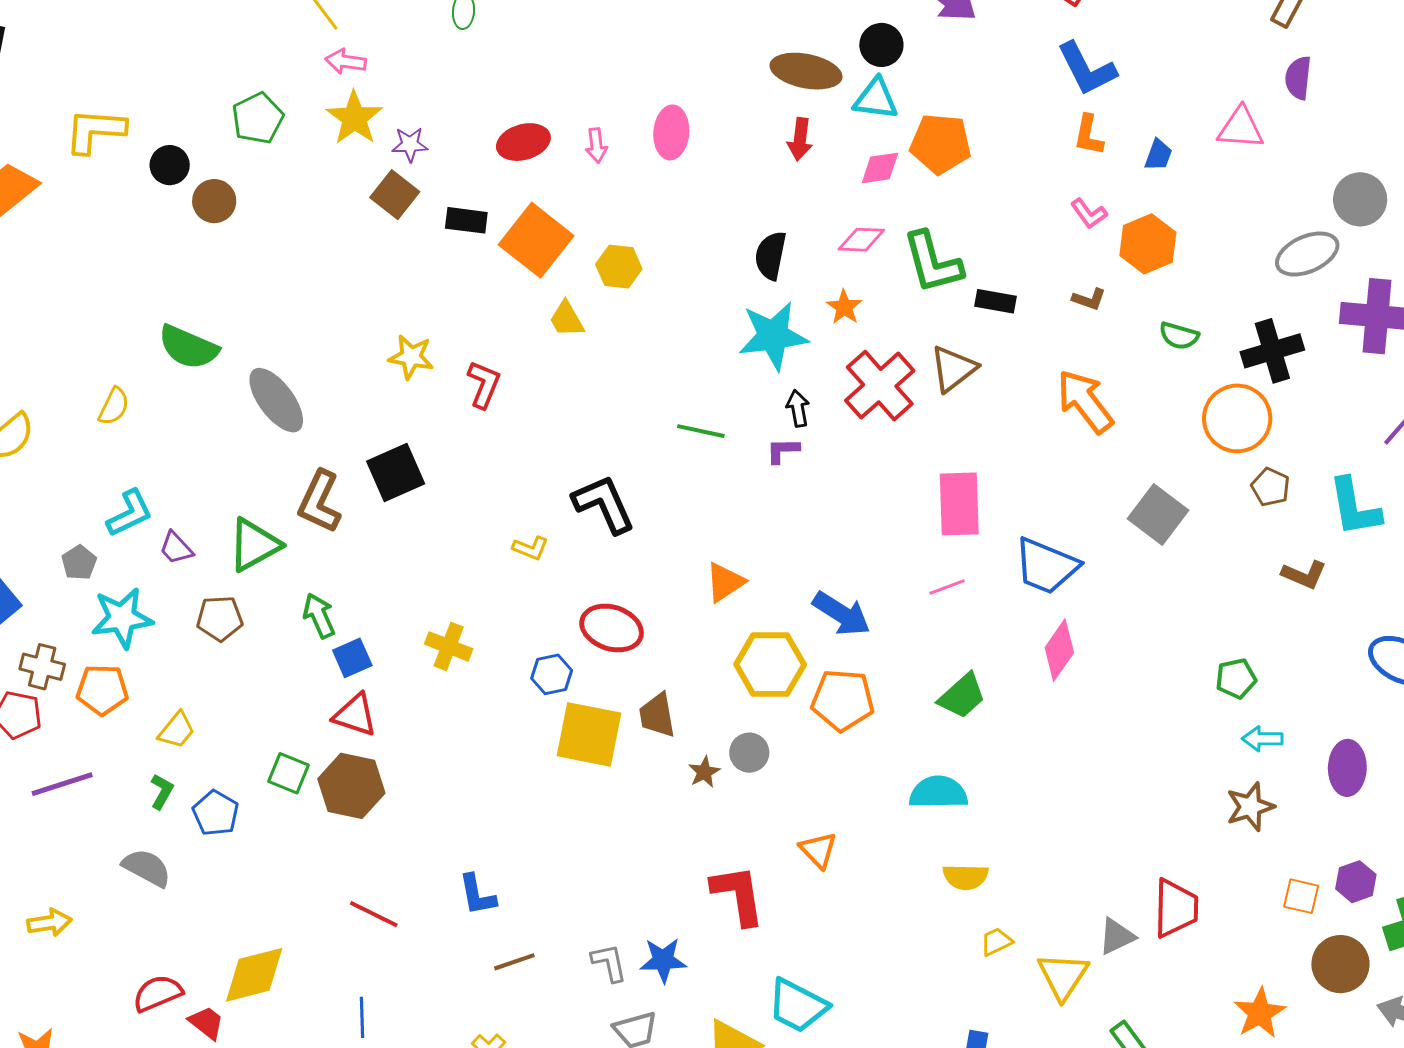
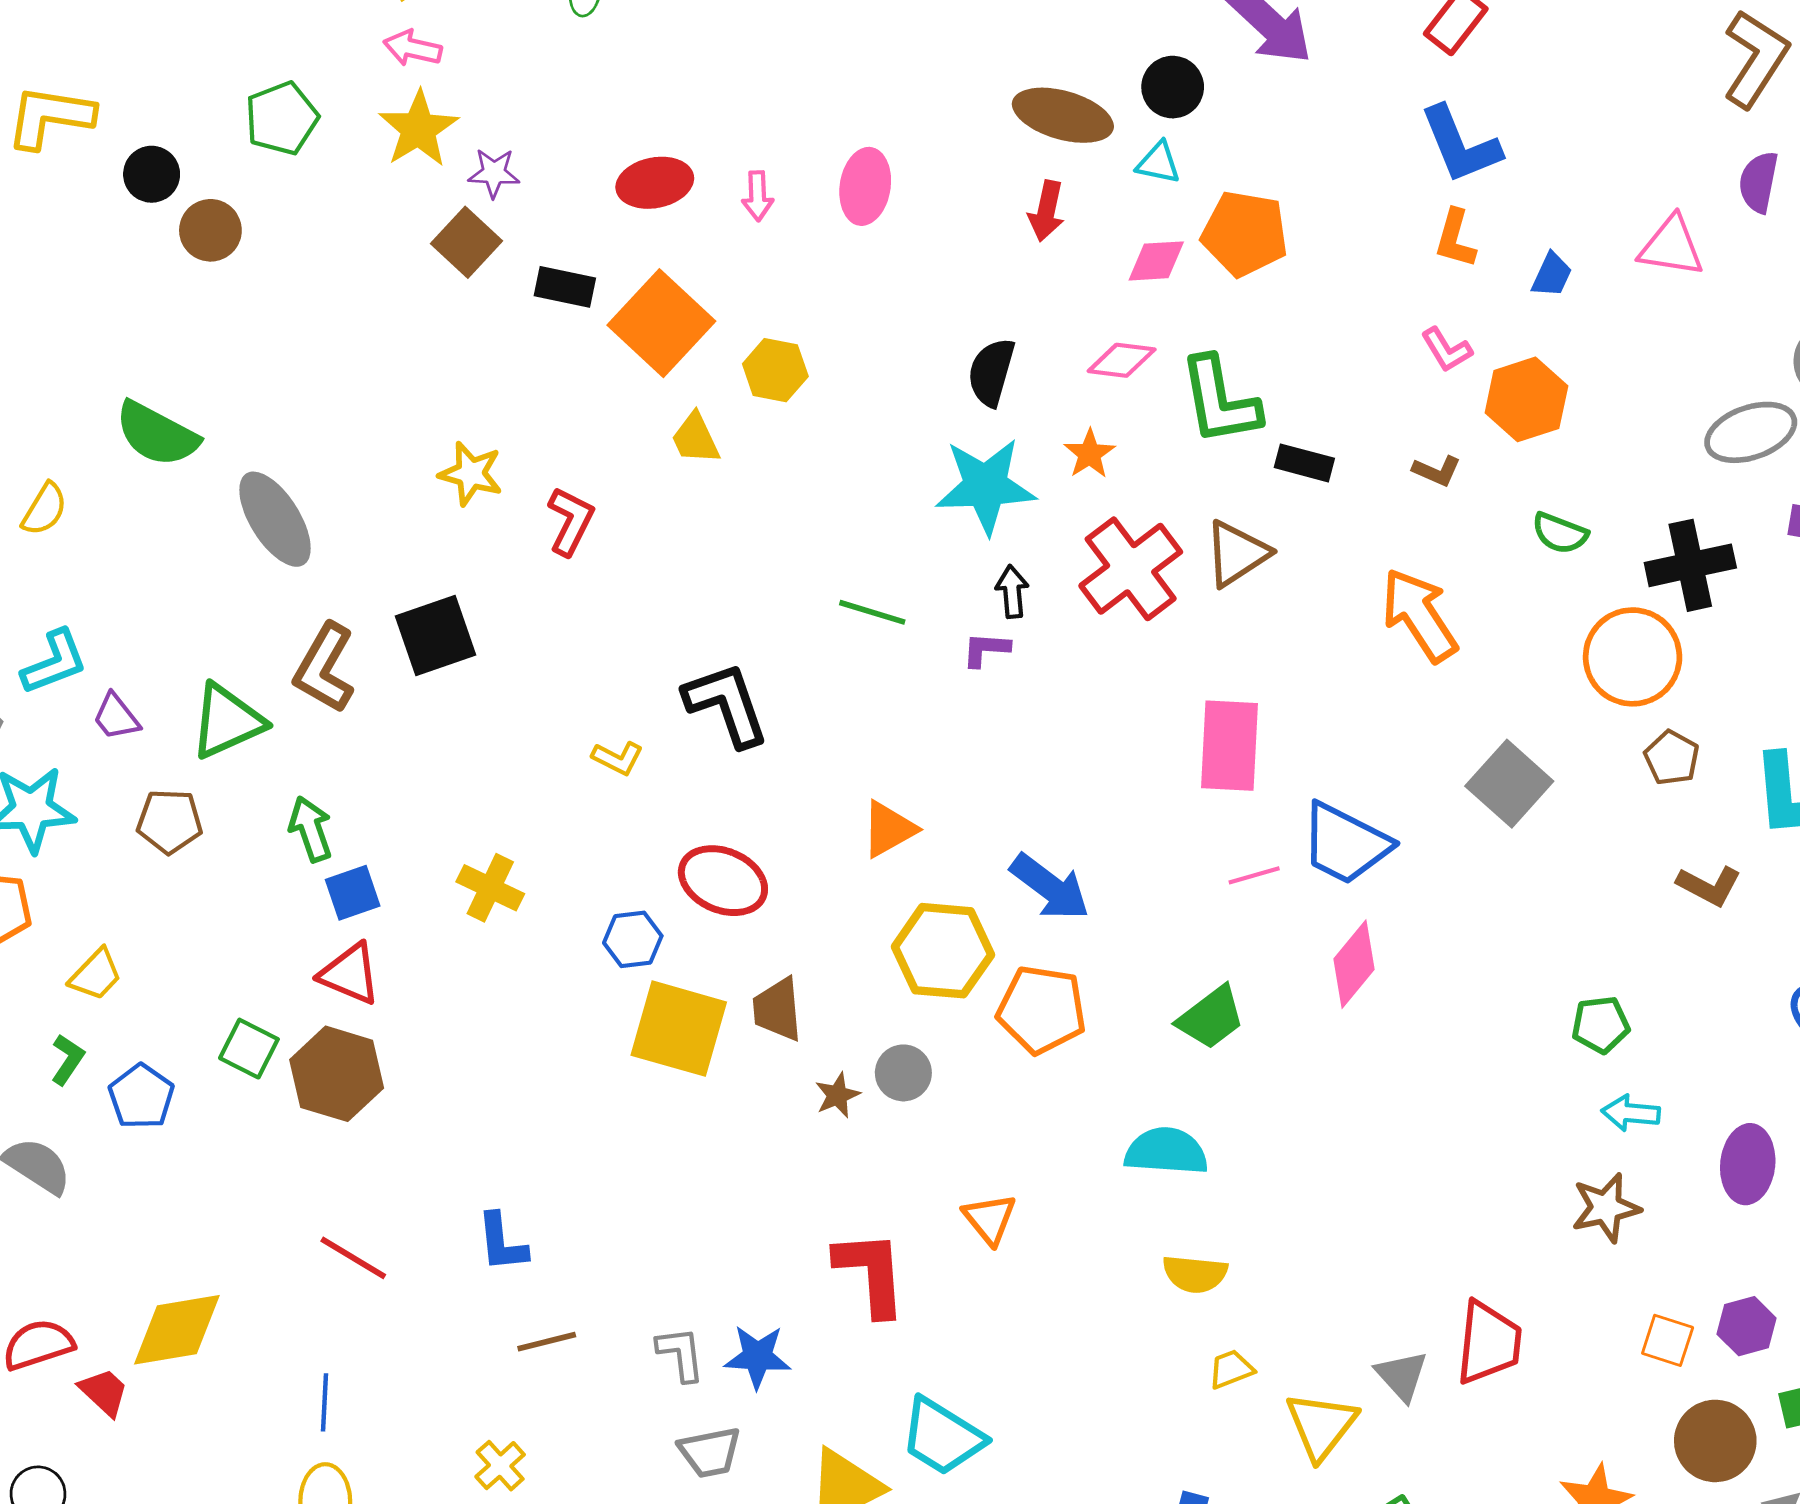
cyan triangle: (876, 99) -> (1158, 163), size x0.7
pink line: (947, 587) -> (1254, 875), moved
gray triangle: (1117, 936) -> (1402, 1376), turned -51

